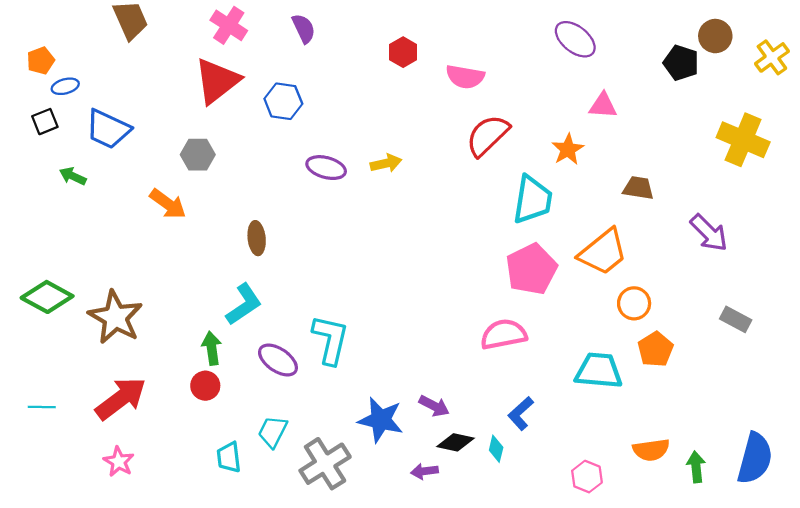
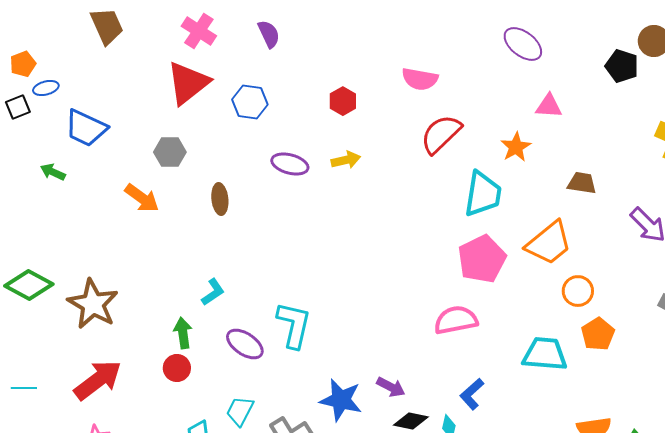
red hexagon: (403, 52) -> (343, 101), moved
black square: (45, 122) -> (18, 107), moved
brown ellipse: (257, 238) -> (220, 199), moved
cyan L-shape: (244, 304) -> (213, 292), size x0.7

